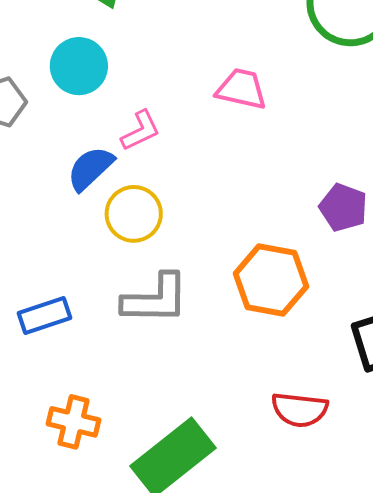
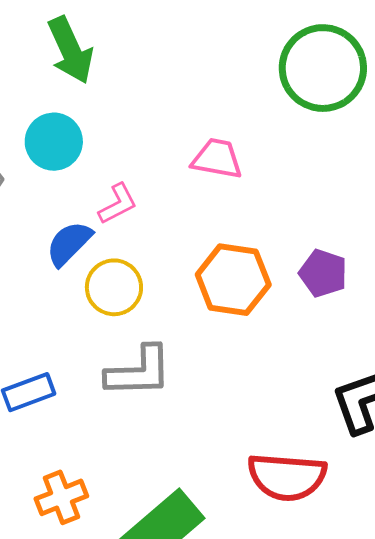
orange hexagon: (271, 280) -> (233, 280), moved
red semicircle: (300, 410) -> (287, 477), size x1.4
orange cross: (74, 422) -> (61, 497), turned -33

